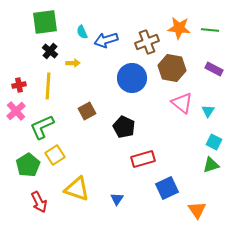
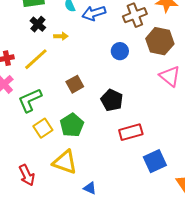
blue circle: (132, 78) -> (120, 51), size x0.6
yellow line: (48, 86) -> (36, 59), turned 44
green pentagon: (28, 165) -> (72, 125), moved
blue triangle: (117, 199) -> (90, 188), moved, turned -40

